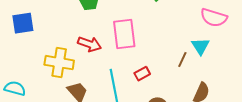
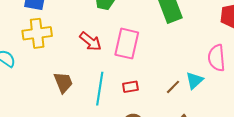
pink semicircle: (214, 18) -> (217, 58), turned 48
yellow cross: (59, 63) -> (37, 33), moved, turned -36

